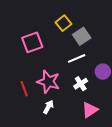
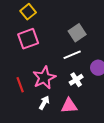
yellow square: (63, 23) -> (28, 12), moved
pink star: (48, 82) -> (44, 78), turned 30
pink triangle: (90, 110) -> (69, 106), moved, turned 30

